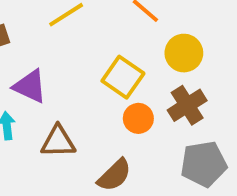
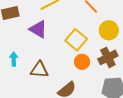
purple triangle: (30, 86) -> (38, 29), moved

